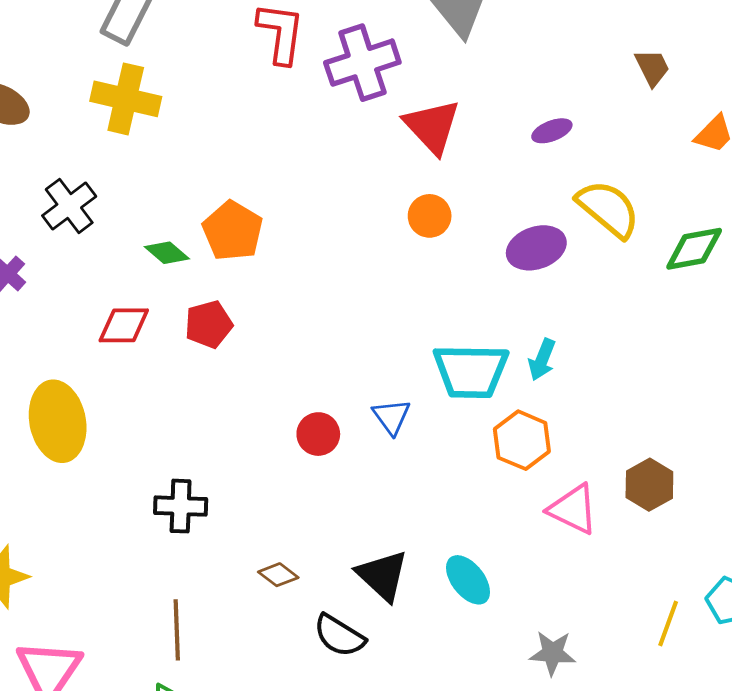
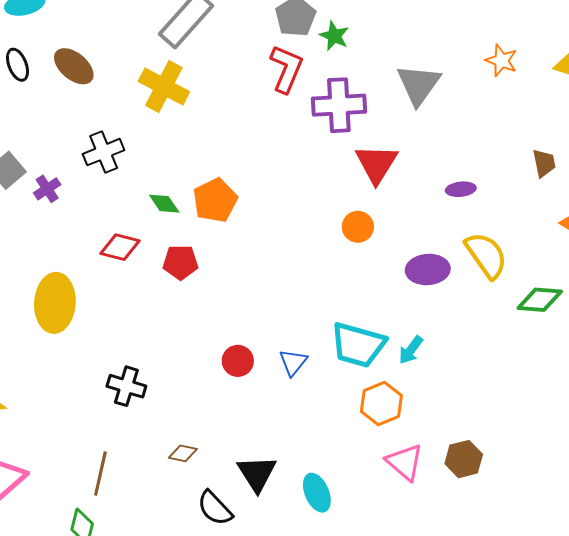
brown diamond: (278, 575) -> (183, 453), turned -40

